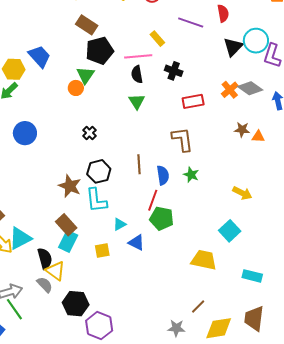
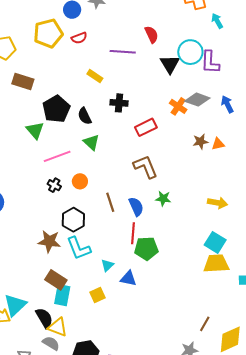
black pentagon: (100, 51) -> (56, 109), moved
pink line: (138, 56) -> (57, 156), moved
orange circle: (76, 88) -> (80, 181), moved
yellow trapezoid: (204, 260) -> (216, 264), moved

